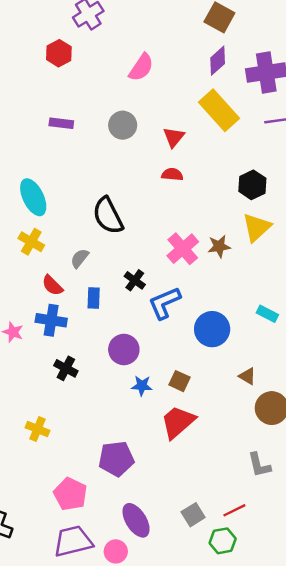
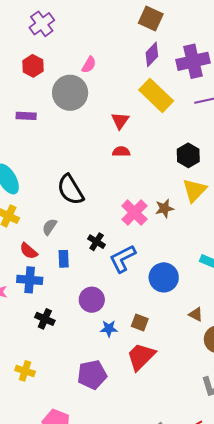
red hexagon: (59, 53) -> (33, 66), moved
pink semicircle: (141, 67) -> (89, 65), size x0.7
gray circle: (123, 125) -> (70, 93), moved, size x1.5
purple pentagon: (116, 459) -> (92, 375), moved

